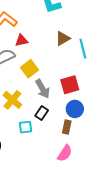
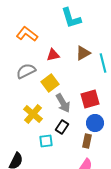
red triangle: (21, 40) -> (53, 55), moved

